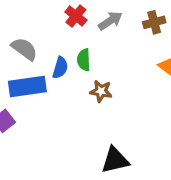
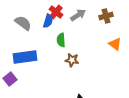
gray semicircle: (24, 49) -> (23, 23), moved
blue semicircle: (60, 68) -> (48, 21), moved

